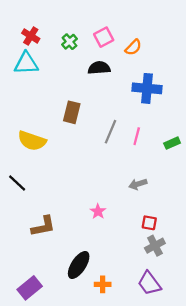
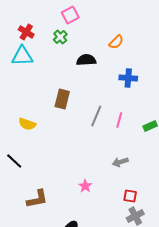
pink square: (104, 37) -> (70, 15), moved
blue cross: (147, 88) -> (128, 78), size x0.7
yellow semicircle: (32, 141) -> (27, 124), size x0.7

